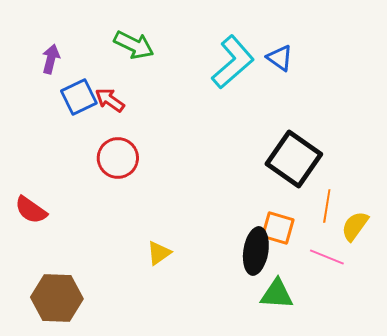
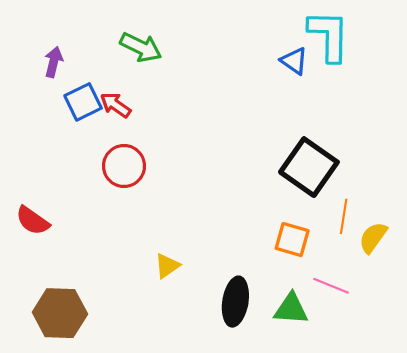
cyan L-shape: (233, 62) -> (329, 36), moved, turned -48
black ellipse: (256, 251) -> (235, 302), moved
pink line: (327, 257) -> (331, 286), moved

